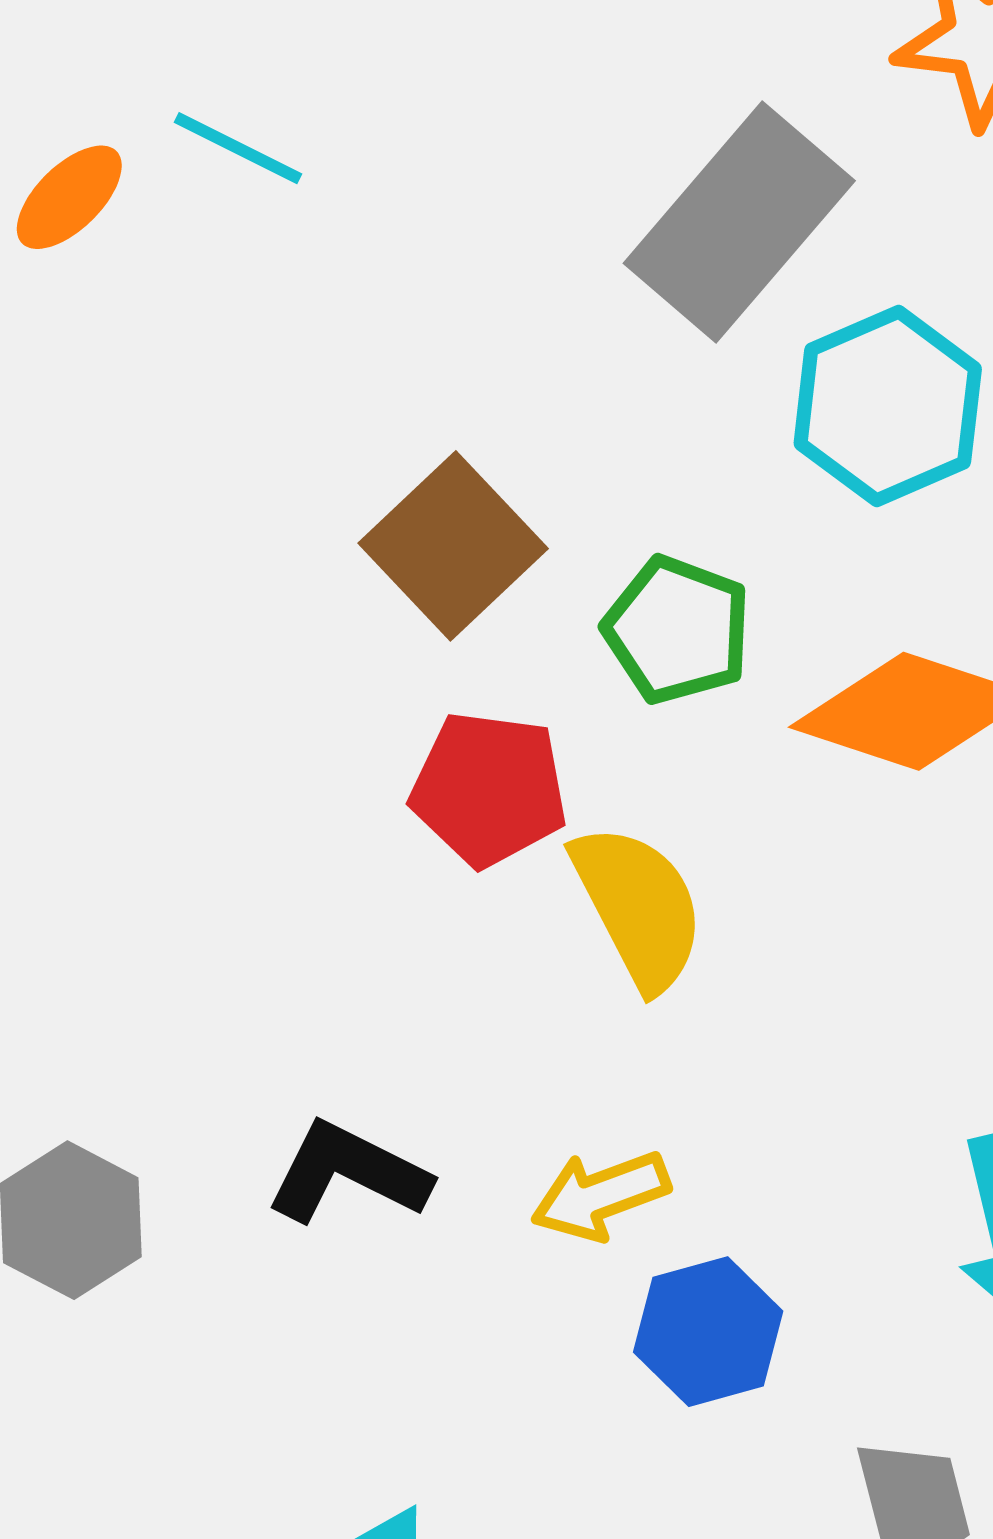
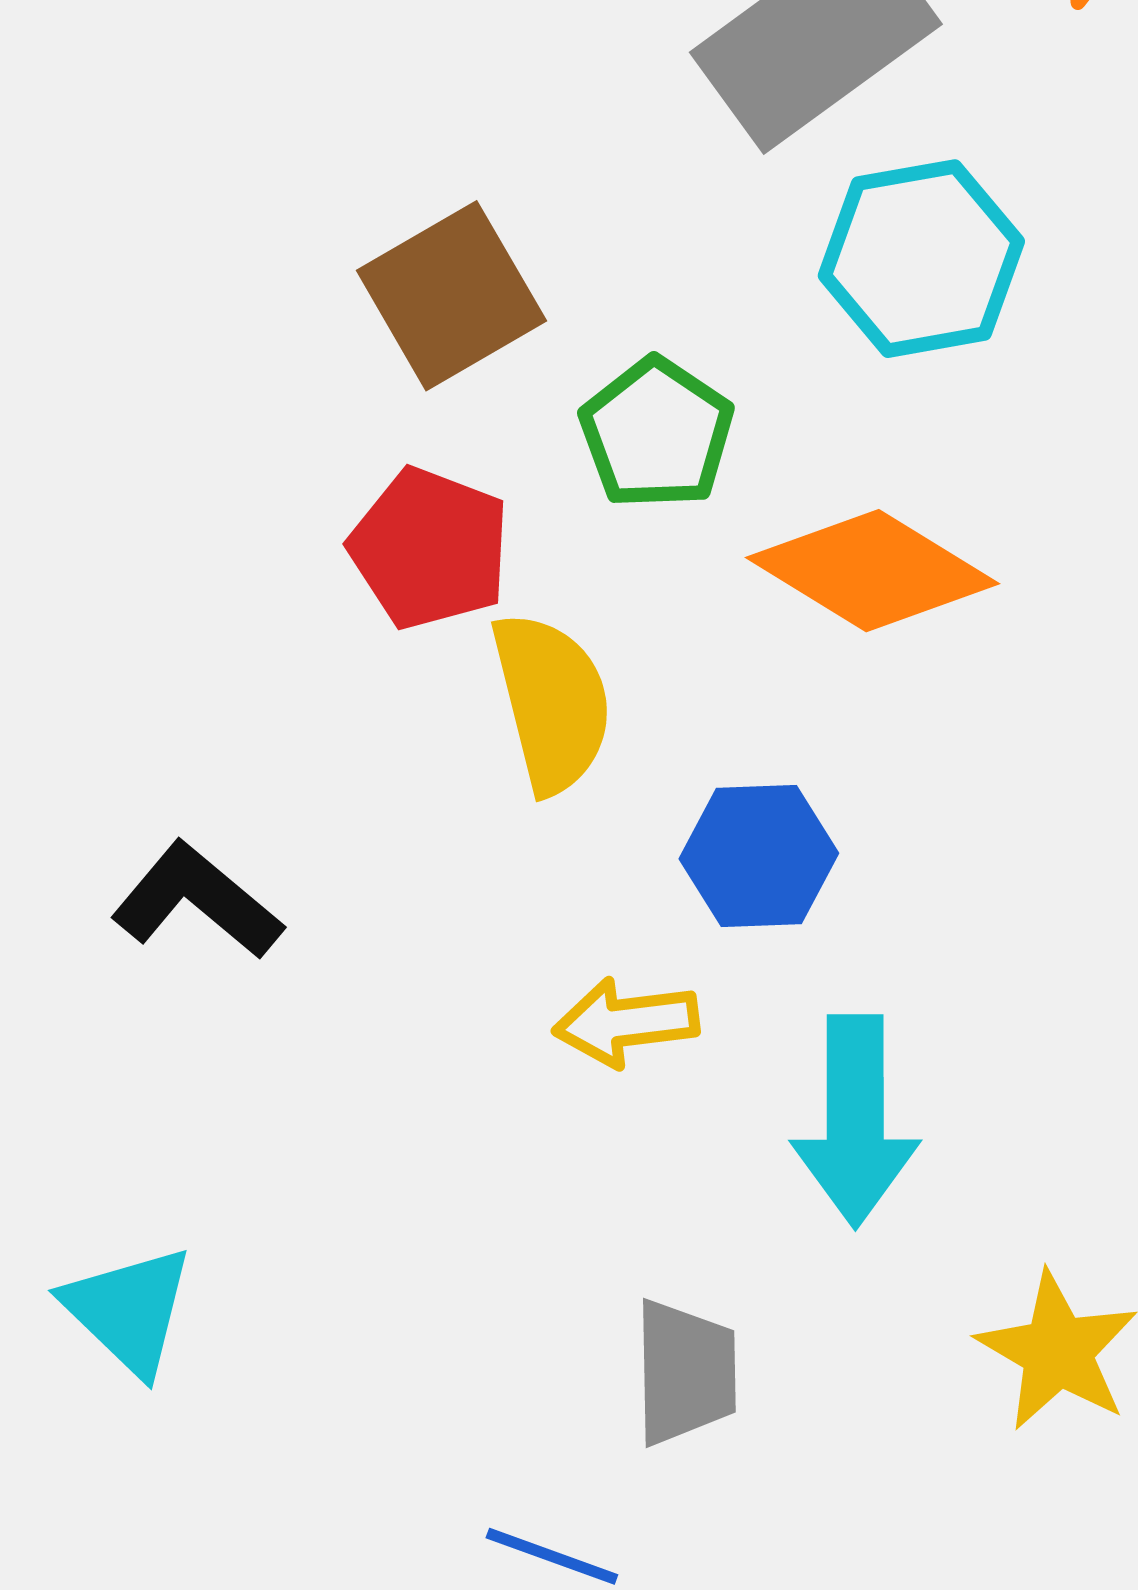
yellow arrow: (600, 1195) -> (626, 1022), moved
blue hexagon: (708, 1332) -> (759, 856), moved

